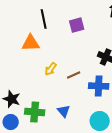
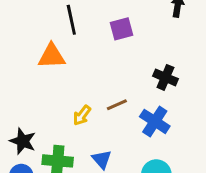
yellow arrow: (51, 69) -> (82, 115), moved
blue cross: (99, 86) -> (155, 121), turned 30

